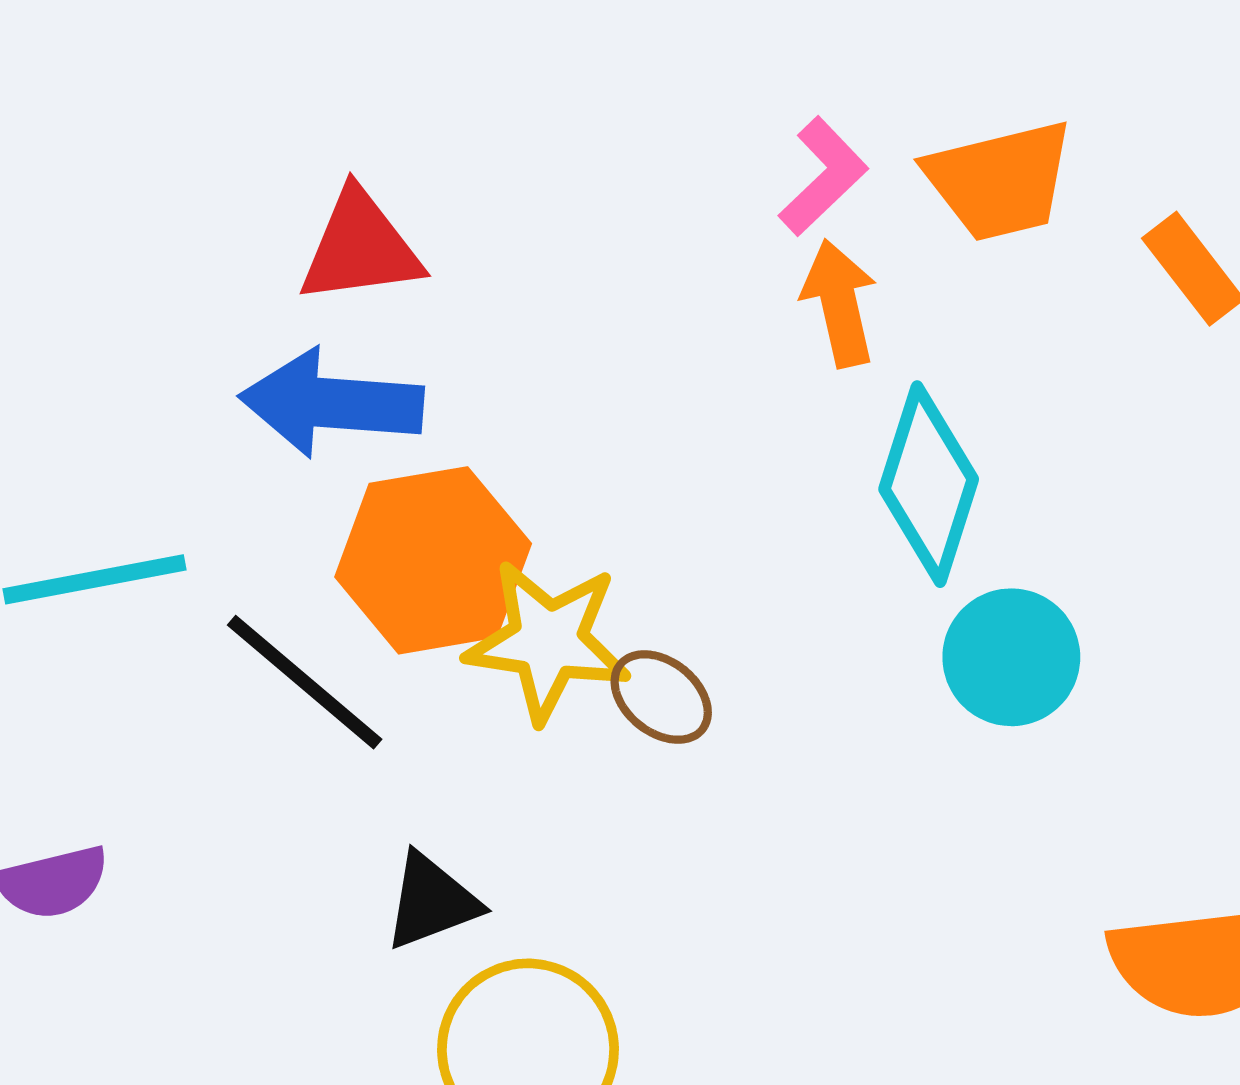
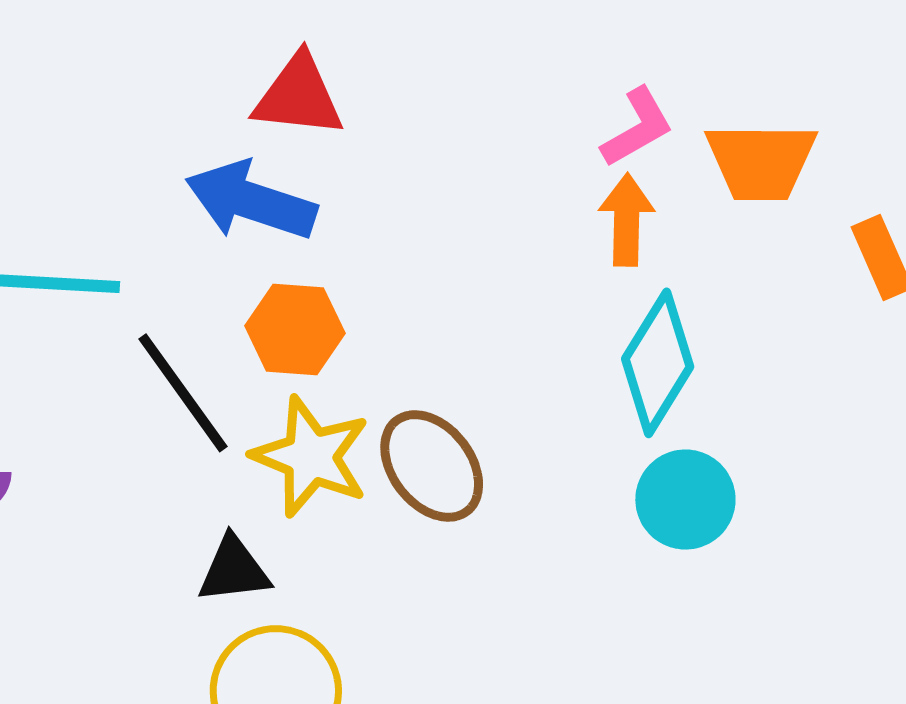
orange hexagon: (433, 560) -> (295, 330), size x0.7
yellow star: (548, 641) -> (311, 457), moved
brown ellipse: (661, 697) -> (432, 466), size x1.5

